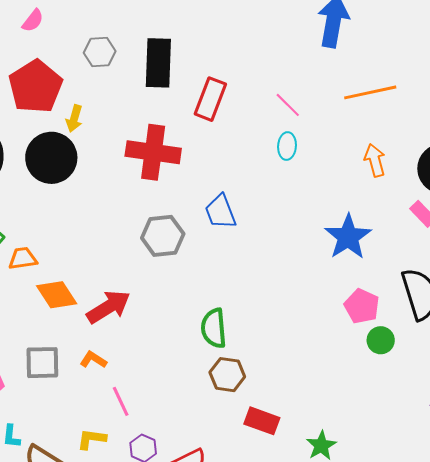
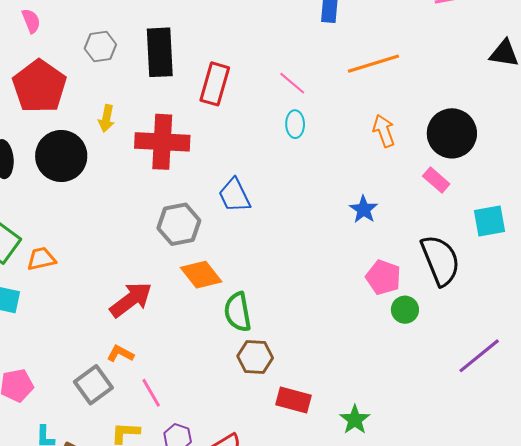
pink semicircle: (33, 21) -> (31, 21), turned -55
yellow arrow: (74, 118) -> (106, 118), moved
blue star: (348, 237) -> (364, 209), size x0.6
orange diamond: (57, 295) -> (201, 275), moved
gray square: (42, 363) -> (93, 385), moved, turned -30

